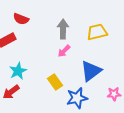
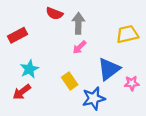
red semicircle: (21, 19) -> (54, 14), moved
yellow trapezoid: (97, 32) -> (127, 34), moved
pink star: (114, 94) -> (132, 83), moved

